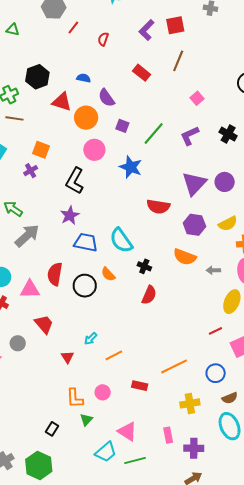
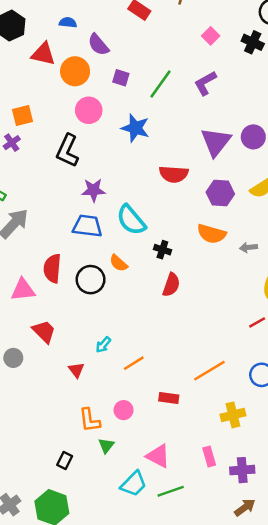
black cross: (228, 134) -> (253, 42), moved
orange square: (41, 150) -> (23, 116), turned -30
purple star: (70, 215) -> (94, 190), moved, turned 30

